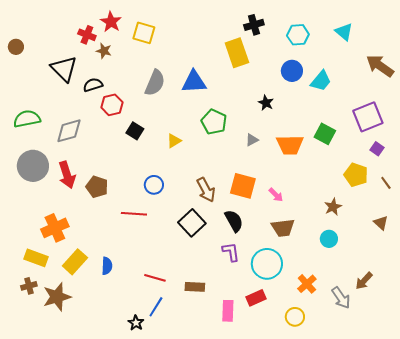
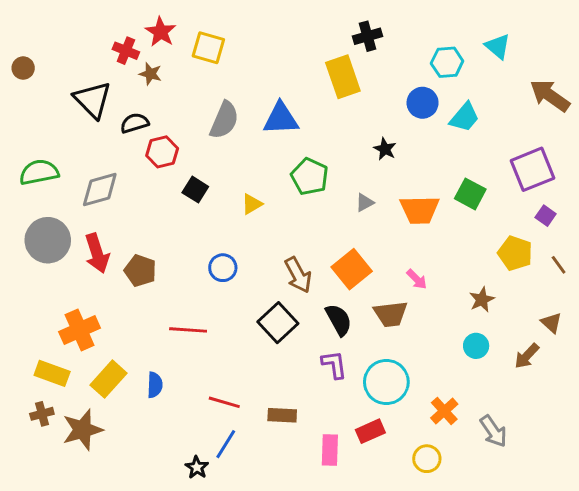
cyan hexagon: (298, 35) -> (447, 62), moved
orange square: (243, 186) -> (352, 269), turned 36
pink arrow: (276, 195) -> (417, 279), moved
red line: (134, 214) -> (188, 330), moved
brown trapezoid: (283, 228) -> (391, 314), moved
brown arrow: (364, 281) -> (527, 356), moved

